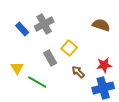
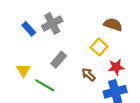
yellow square: (69, 48) -> (99, 47), moved
gray rectangle: (50, 58) -> (59, 60), turned 70

